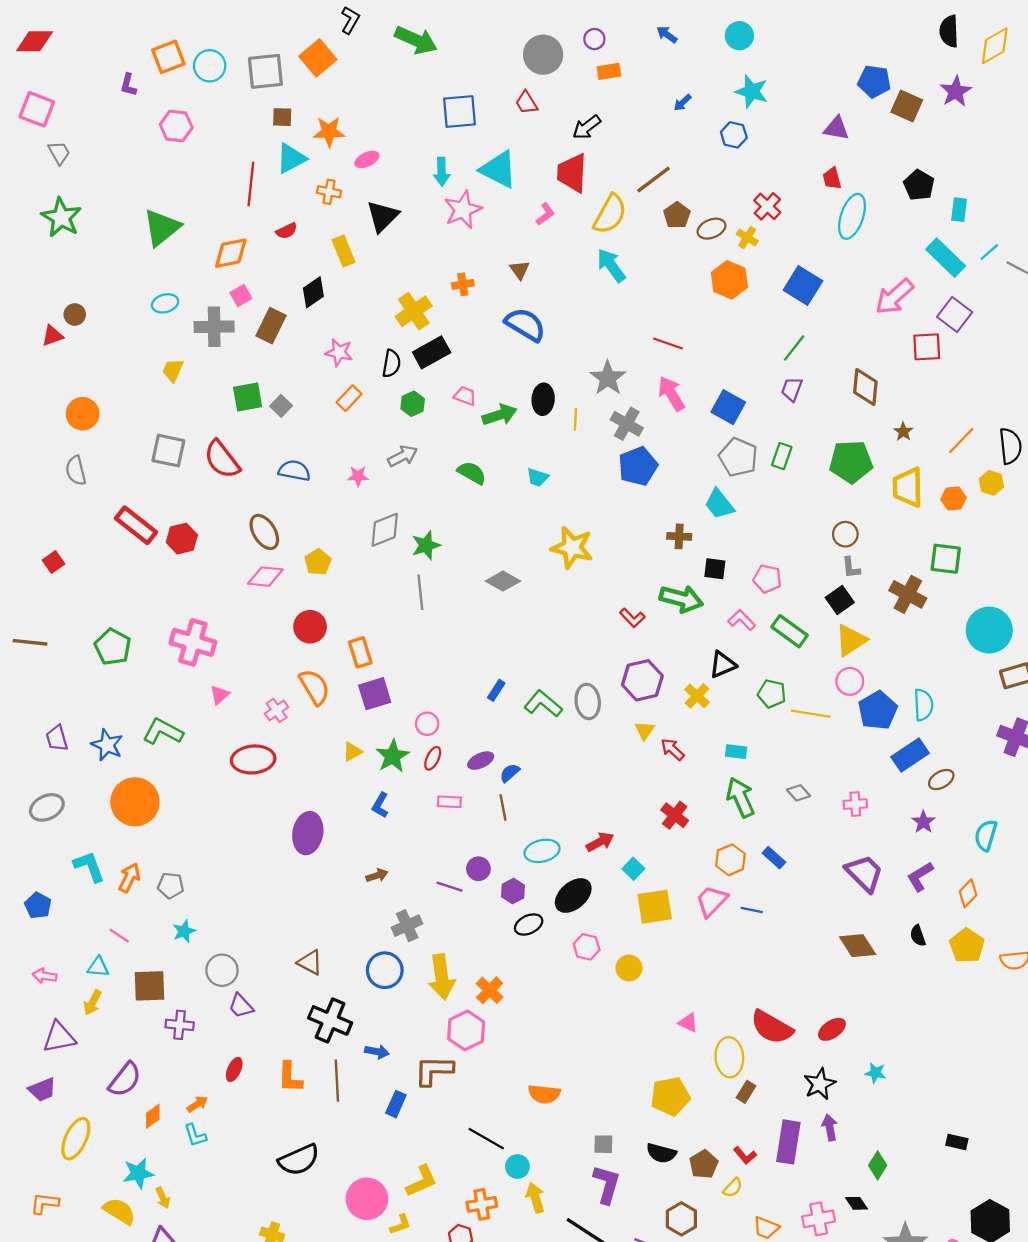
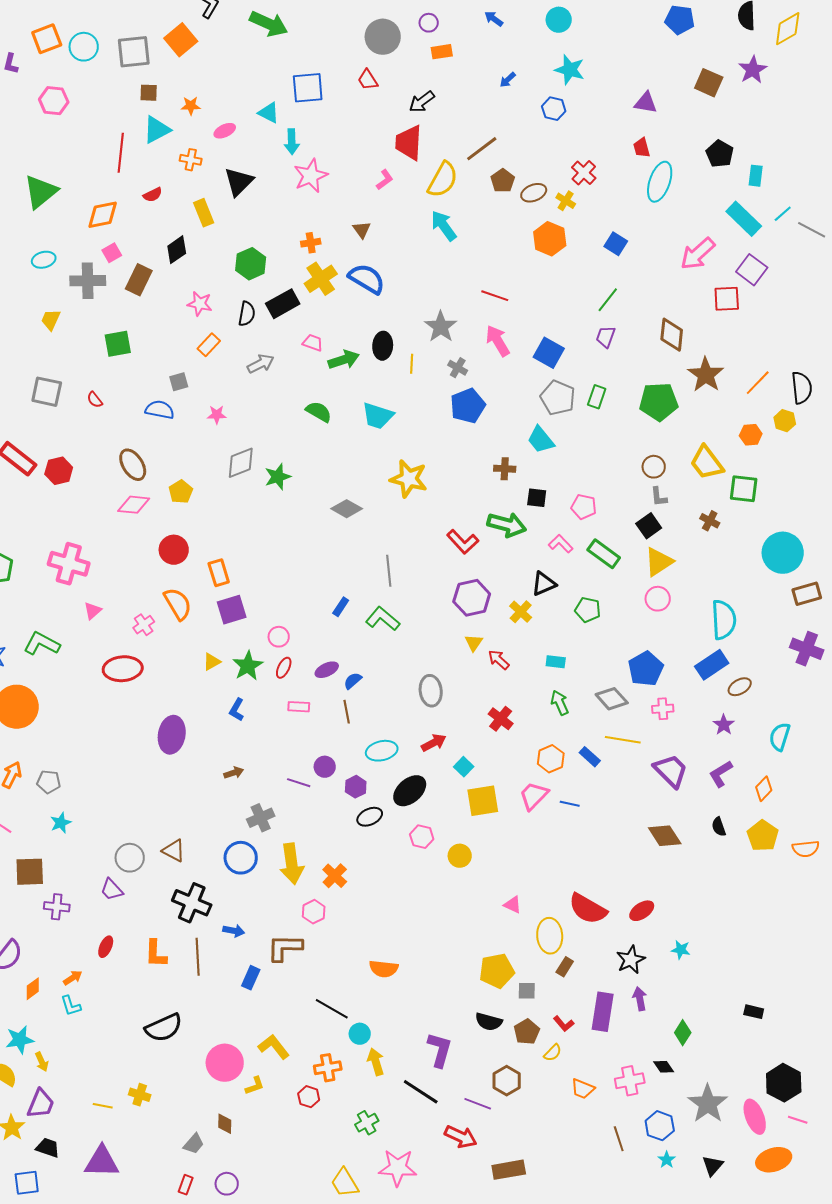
blue pentagon: (874, 81) -> (680, 20), moved
orange star: (329, 132) -> (191, 106), size x0.7
cyan triangle: (498, 170) -> (269, 113), moved, size x0.6
blue square: (803, 285) -> (616, 244), size x0.7
yellow cross: (414, 311) -> (321, 279), moved
green hexagon: (413, 404) -> (251, 264), moved, size x1.4
gray square: (281, 406) -> (179, 382), moved, turned 30
gray cross: (627, 424) -> (458, 368), size x0.7
brown star: (903, 432) -> (706, 375), size x2.0
gray arrow: (403, 456) -> (261, 364), moved
red semicircle: (222, 459) -> (95, 400), size x0.5
cyan trapezoid: (538, 477) -> (378, 416), size x1.6
yellow trapezoid: (908, 487) -> (707, 463), moved, turned -36
gray line: (420, 592) -> (389, 571), moved
brown cross: (908, 594) -> (710, 521), size x0.6
red L-shape: (632, 618) -> (463, 542), size x1.4
gray ellipse: (588, 701) -> (431, 691), moved
cyan semicircle: (923, 705) -> (724, 620), size x1.4
blue pentagon: (878, 710) -> (646, 669), moved
yellow line: (811, 714) -> (623, 740), moved
gray diamond: (798, 793) -> (612, 699), size x1.5
green arrow: (740, 797) -> (560, 703), size x0.7
gray circle: (222, 970) -> (130, 858), moved
pink hexagon: (466, 1030) -> (314, 912), size x0.7
gray square: (603, 1144) -> (527, 991), moved
yellow L-shape: (422, 1181) -> (274, 1047), turned -104

